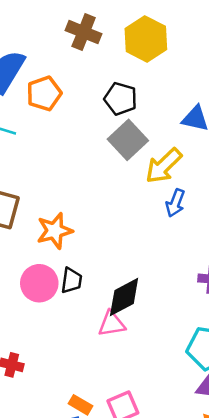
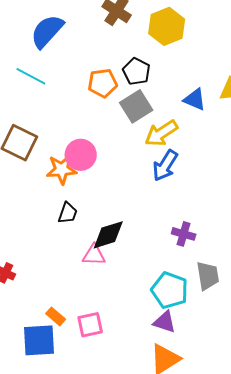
orange pentagon: (44, 93) -> (103, 83), moved
blue arrow: (175, 203) -> (165, 166), size x1.4
pink circle: (39, 283) -> (81, 155), moved

